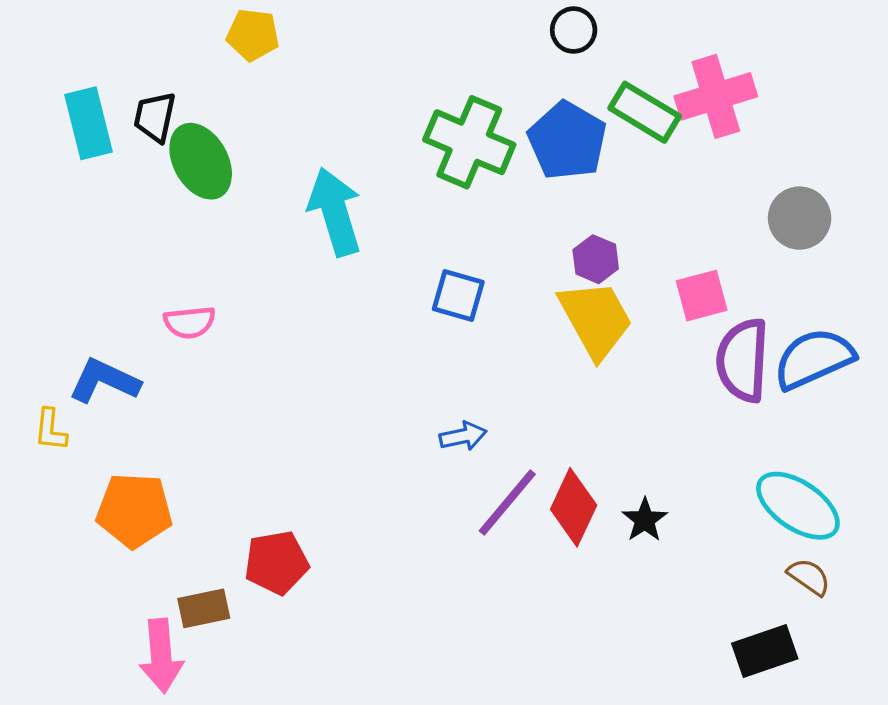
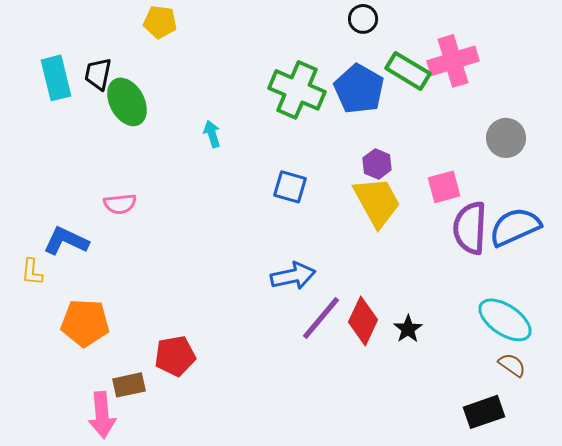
cyan arrow: (335, 212) -> (212, 134), size x0.5
blue arrow: (463, 436) -> (293, 276), size x1.5

